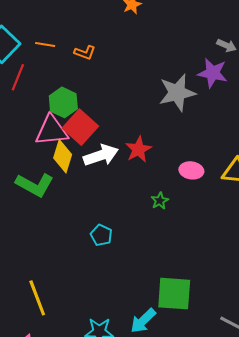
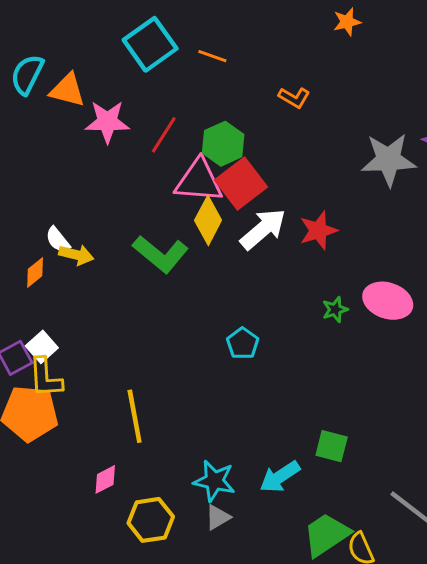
orange L-shape: (85, 53) -> (294, 98), moved
red line: (18, 77) -> (164, 135), moved
white arrow: (101, 155) -> (263, 229), turned -32
pink ellipse: (191, 170) -> (388, 301), moved, size x1.4
green square: (174, 294) -> (332, 446), size x0.6

